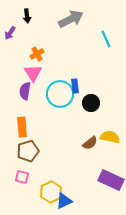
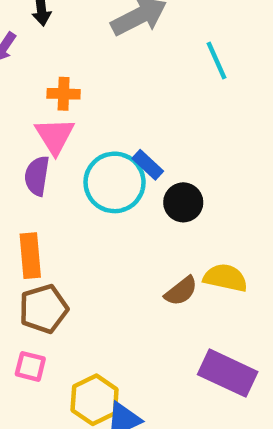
orange cross: (37, 54) -> (64, 94), turned 32
blue rectangle: (75, 86) -> (148, 165), turned -40

